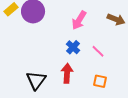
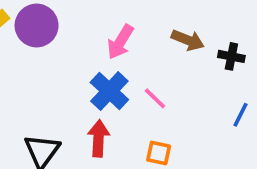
blue cross: (73, 47) -> (109, 91), size x1.5

